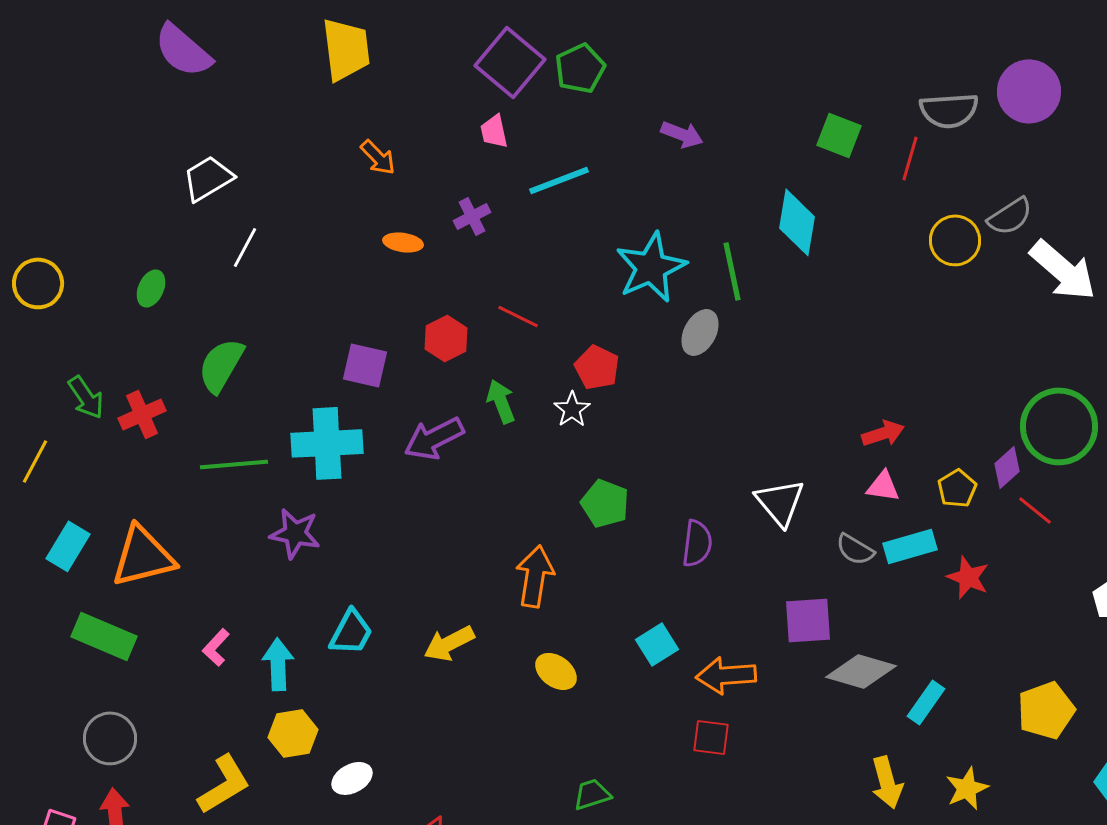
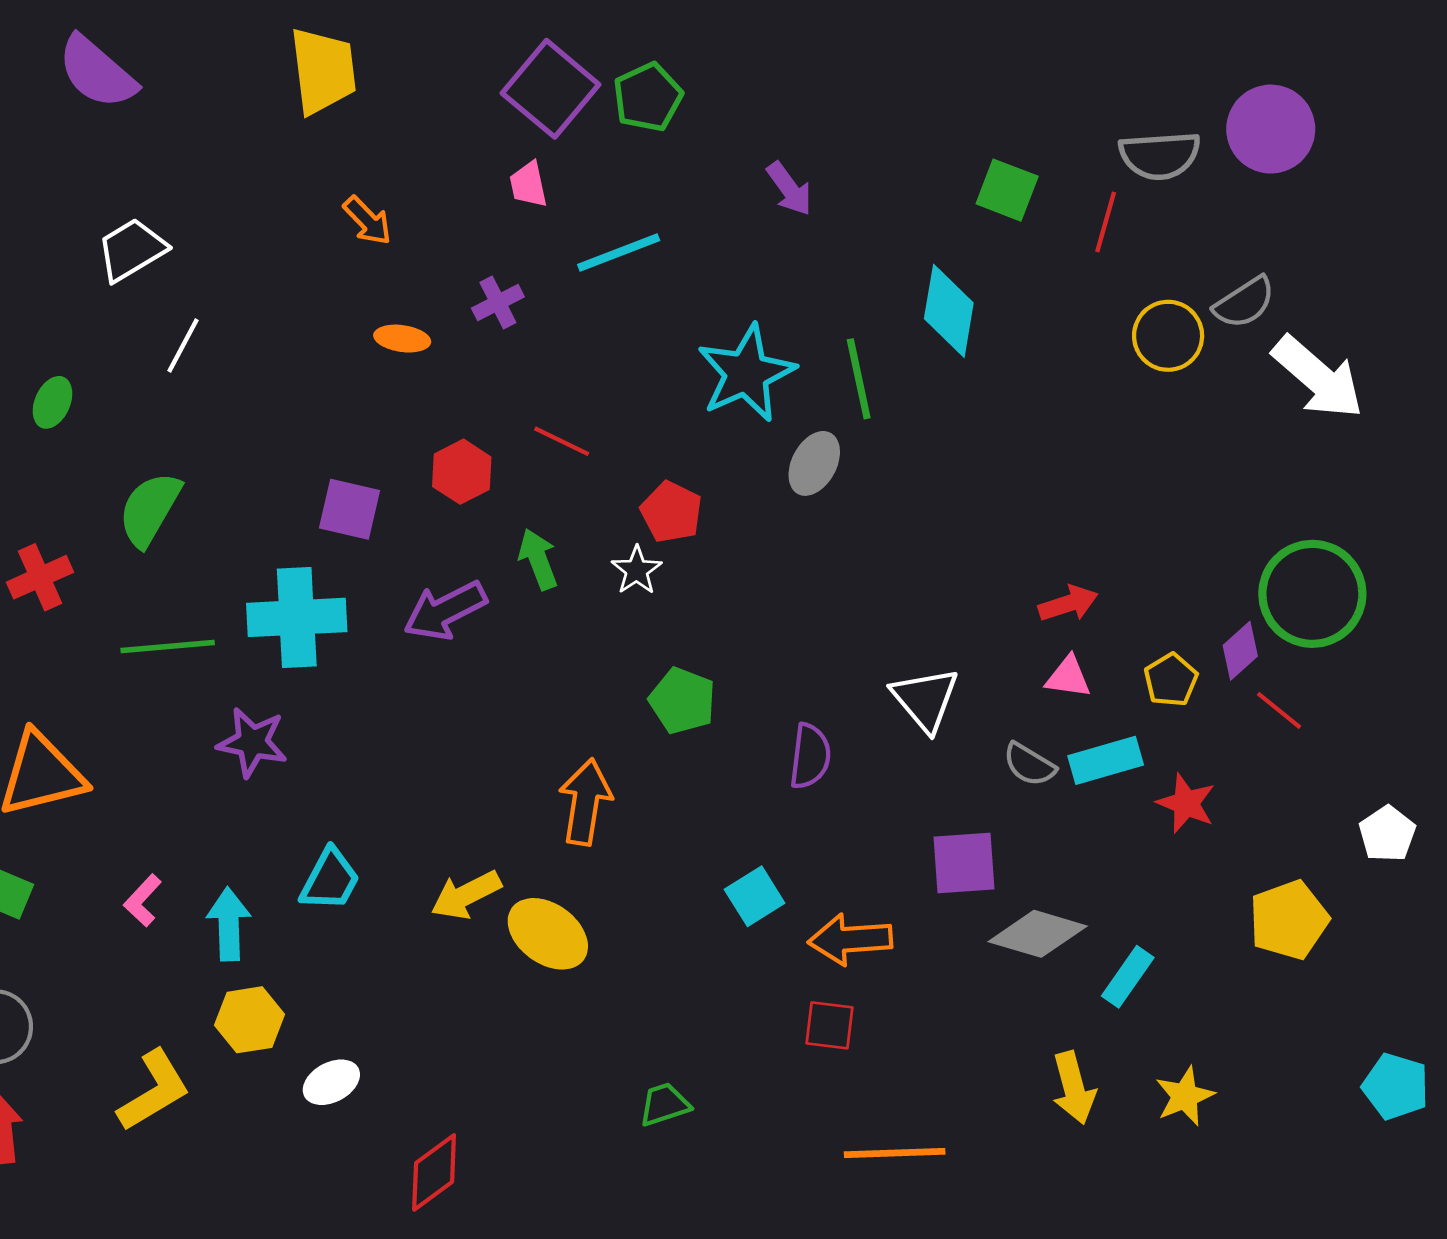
purple arrow: (682, 134) -> (789, 189), turned 33
yellow ellipse: (556, 671) -> (548, 934), moved, size x1.4
yellow pentagon: (1046, 710) -> (1289, 920), moved

